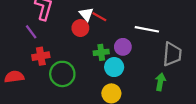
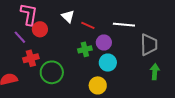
red line: (99, 17) -> (88, 25), moved
red circle: (80, 28) -> (40, 29), moved
cyan circle: (114, 67) -> (108, 63), moved
green arrow: (160, 82) -> (155, 72), moved

